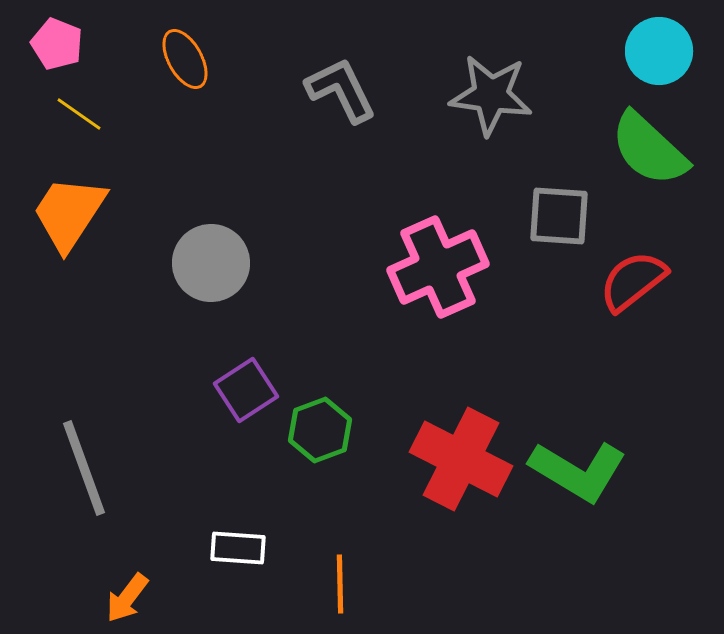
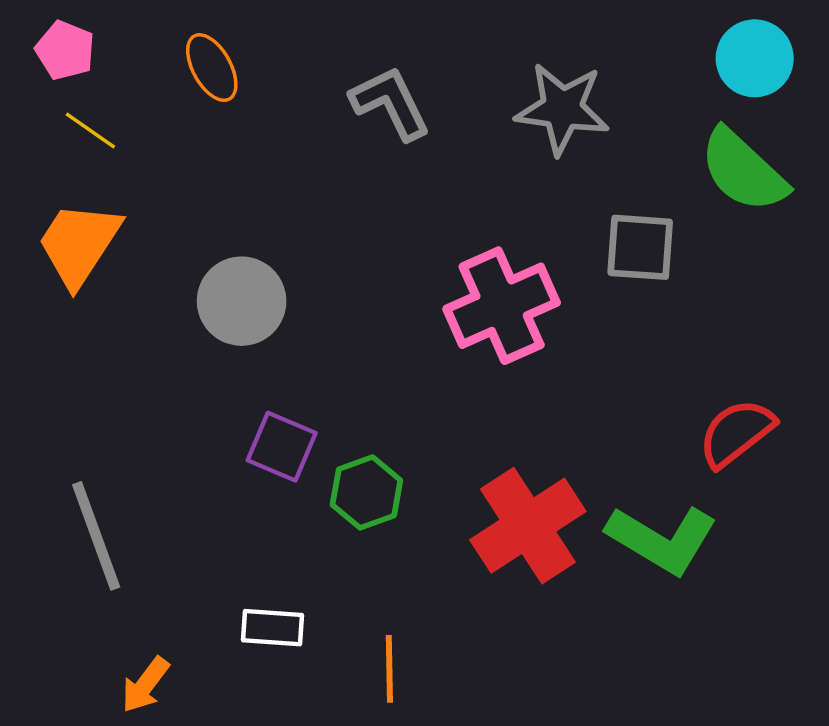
red semicircle: (633, 281) -> (736, 433), moved
purple square: (246, 390) -> (282, 447), turned -34
red cross: (461, 459) -> (528, 526), turned 30

